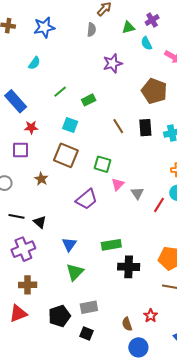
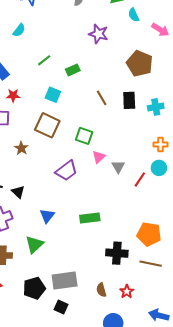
purple star: (113, 63) -> (98, 34), turned 30
black cross: (129, 267) -> (117, 253), moved
green triangle: (75, 272) -> (34, 244), moved
gray rectangle: (89, 307) -> (65, 280), size x1.4
brown semicircle: (127, 324) -> (101, 290), moved

